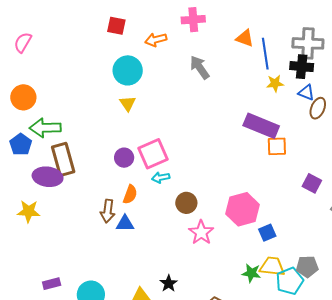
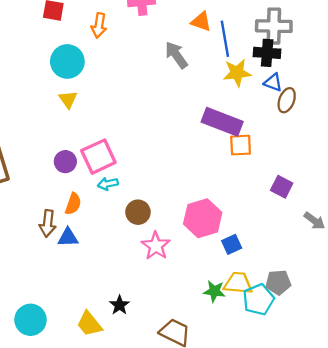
orange arrow: (156, 40) -> (99, 25), turned -65
gray arrow: (200, 67) -> (176, 55), moved
yellow star: (275, 83) -> (237, 73), size x1.4

